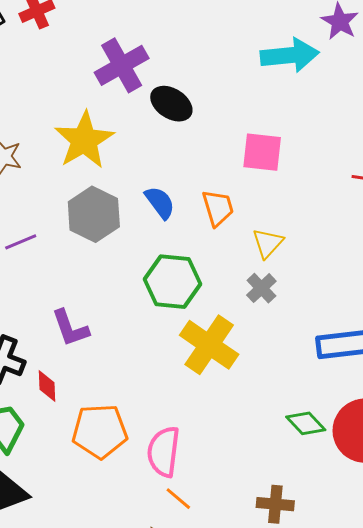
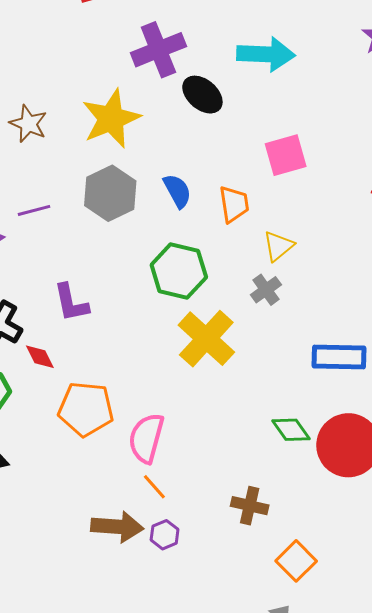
cyan arrow: (290, 55) -> (266, 54), moved
pink square: (262, 152) -> (286, 155), turned -30
red diamond: (47, 386) -> (40, 357), turned -32

